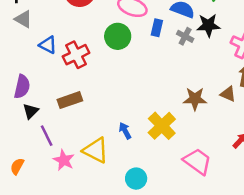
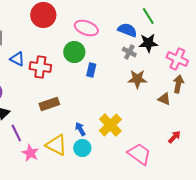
blue rectangle: (157, 28) -> (91, 70), moved
red cross: (76, 55) -> (40, 67), turned 35
brown star: (195, 99) -> (137, 79), moved
brown rectangle: (70, 100) -> (49, 104), moved
cyan circle: (136, 179) -> (82, 148), moved

